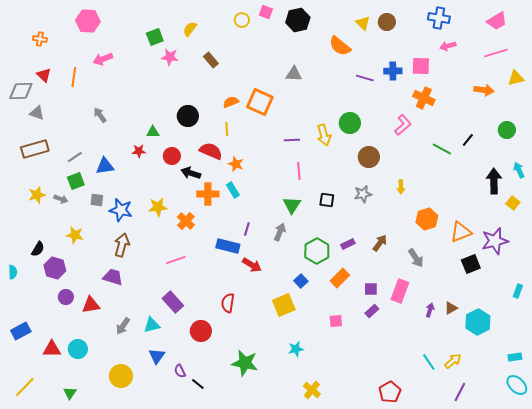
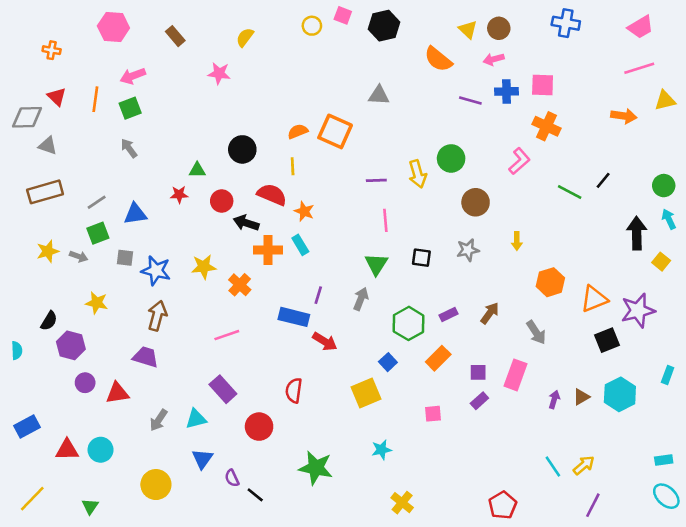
green square: (155, 37) -> (130, 108), moved
pink arrow: (448, 46) -> (494, 59), moved
brown rectangle: (211, 60) -> (175, 36), moved
green circle: (507, 130) -> (664, 186), moved
cyan hexagon: (478, 322) -> (620, 394), moved

